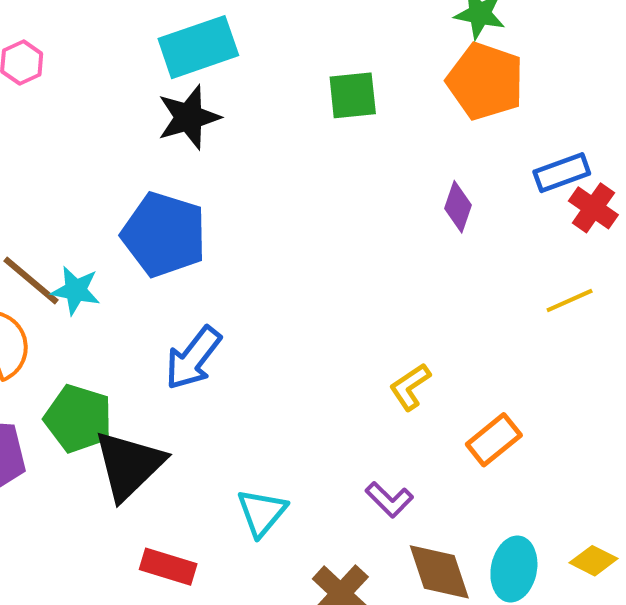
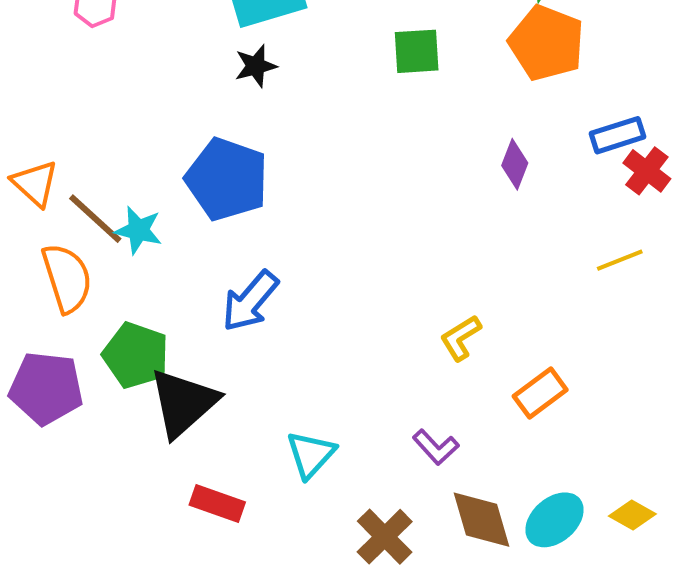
black star: (189, 117) -> (256, 66), size x0.7
cyan ellipse: (514, 569) -> (554, 520), turned 36

